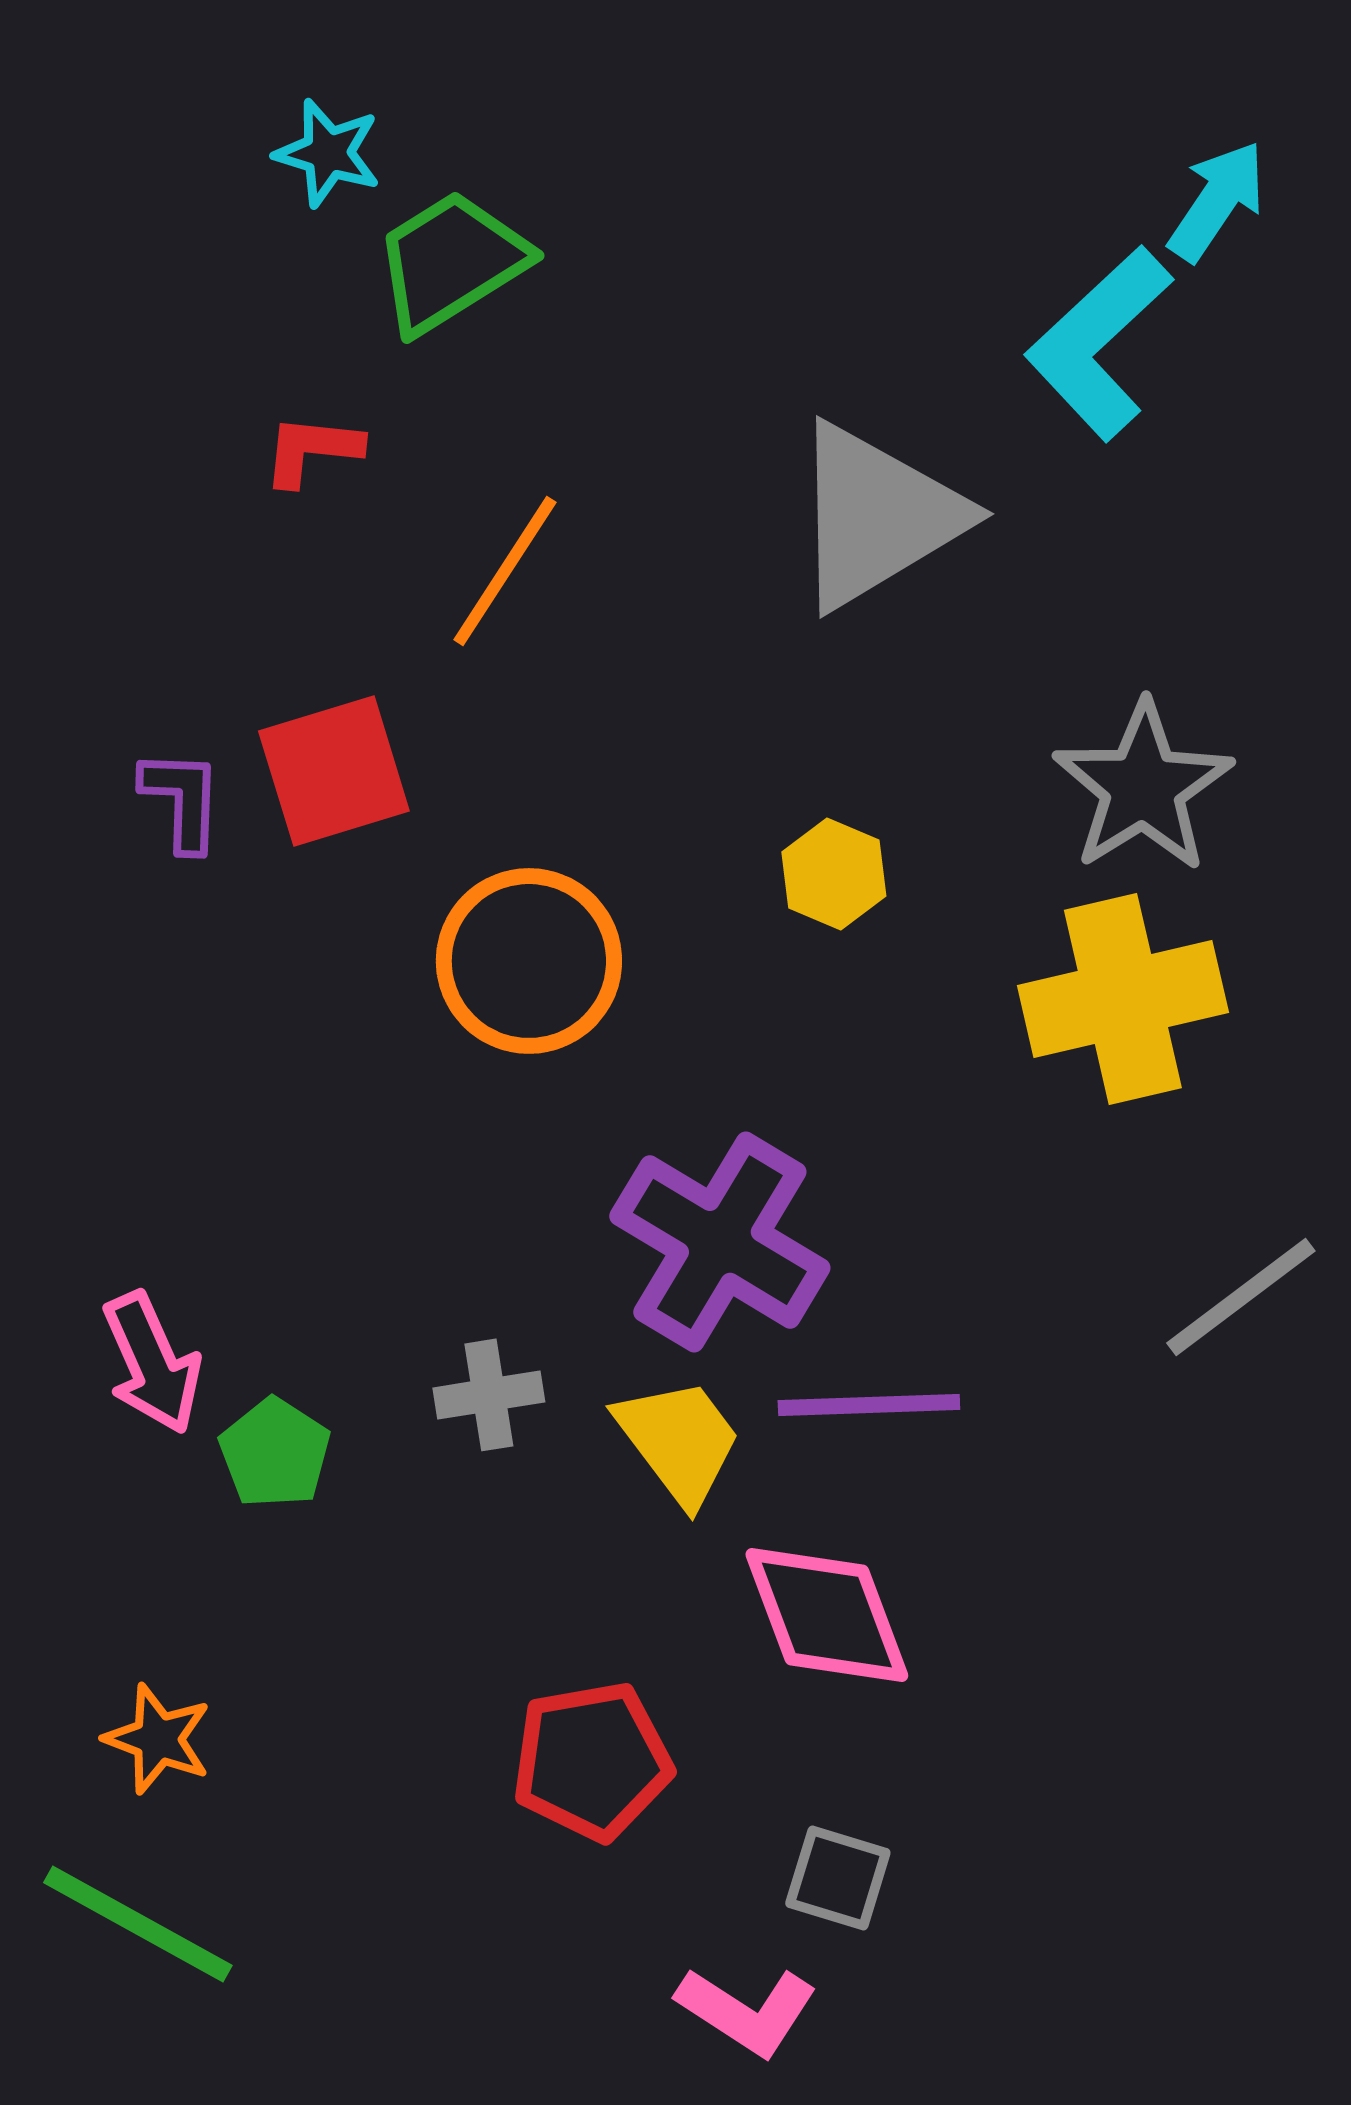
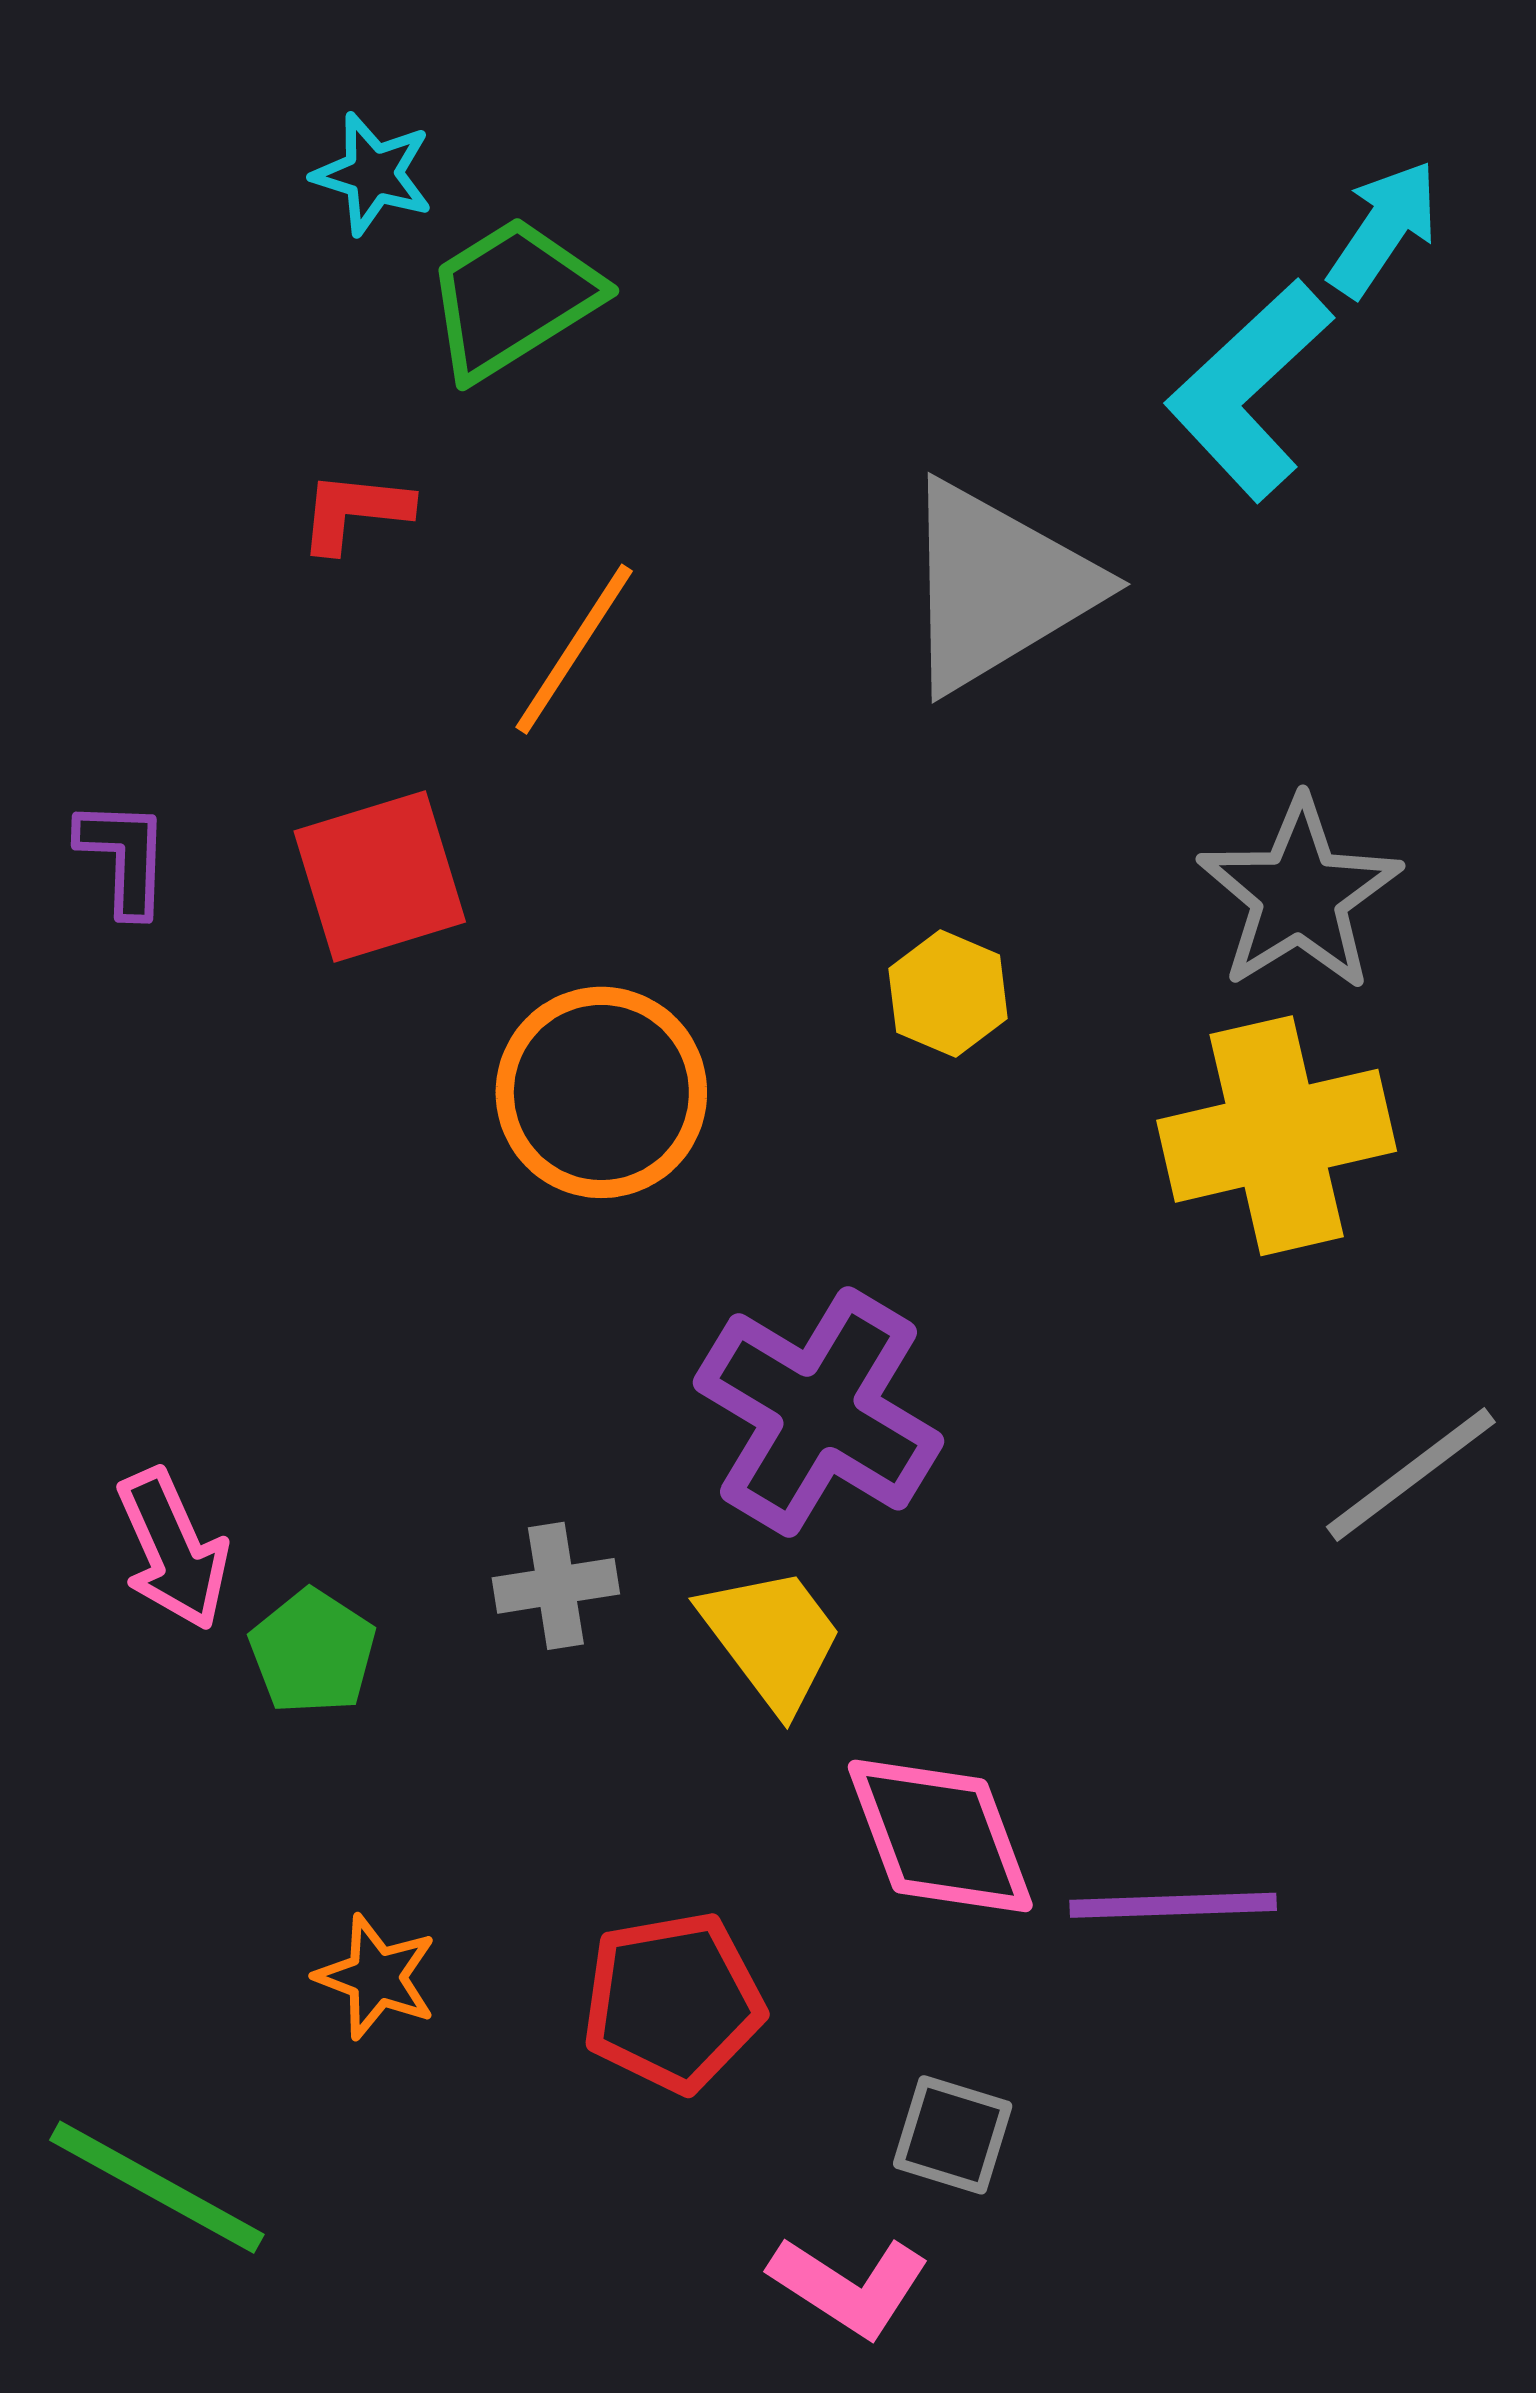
purple L-shape: (182, 800) -> (124, 857), moved
purple line: (869, 1405) -> (1173, 1905), moved
orange star: (158, 1739) -> (376, 1977), moved

